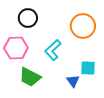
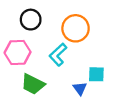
orange circle: (83, 26) -> (76, 28), moved

